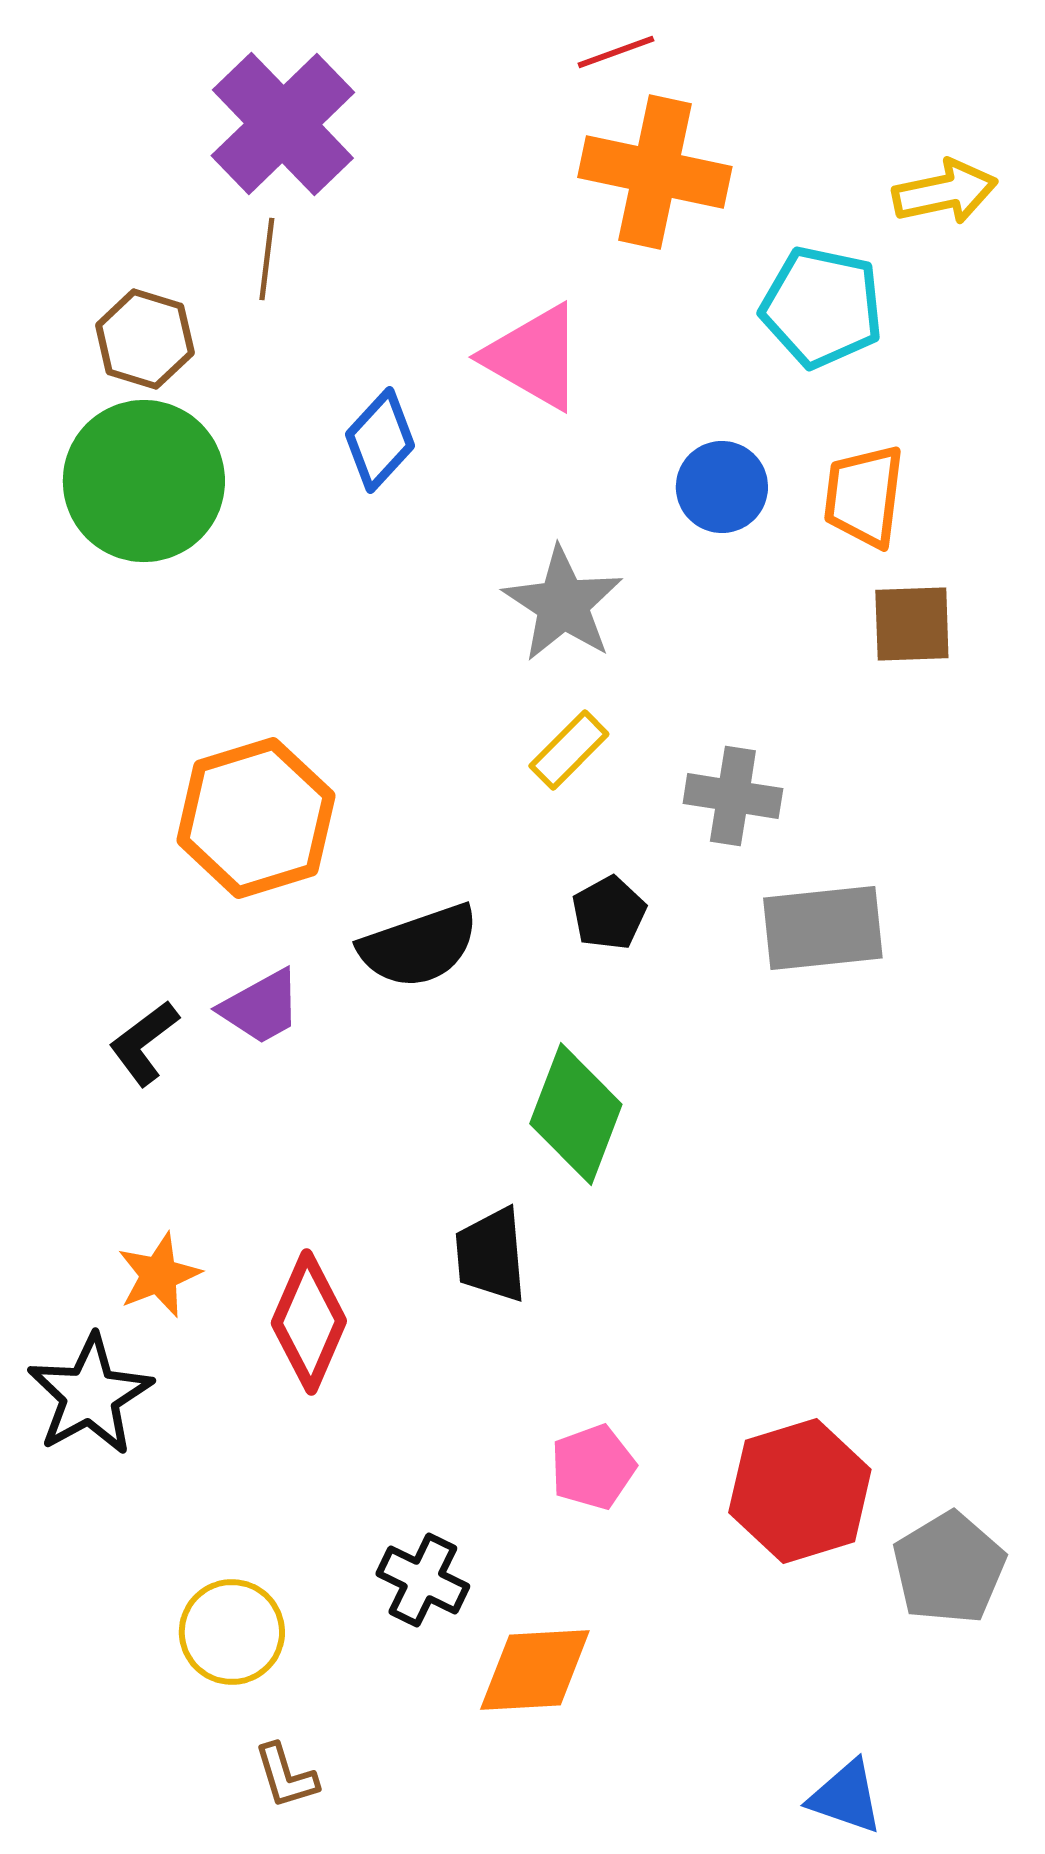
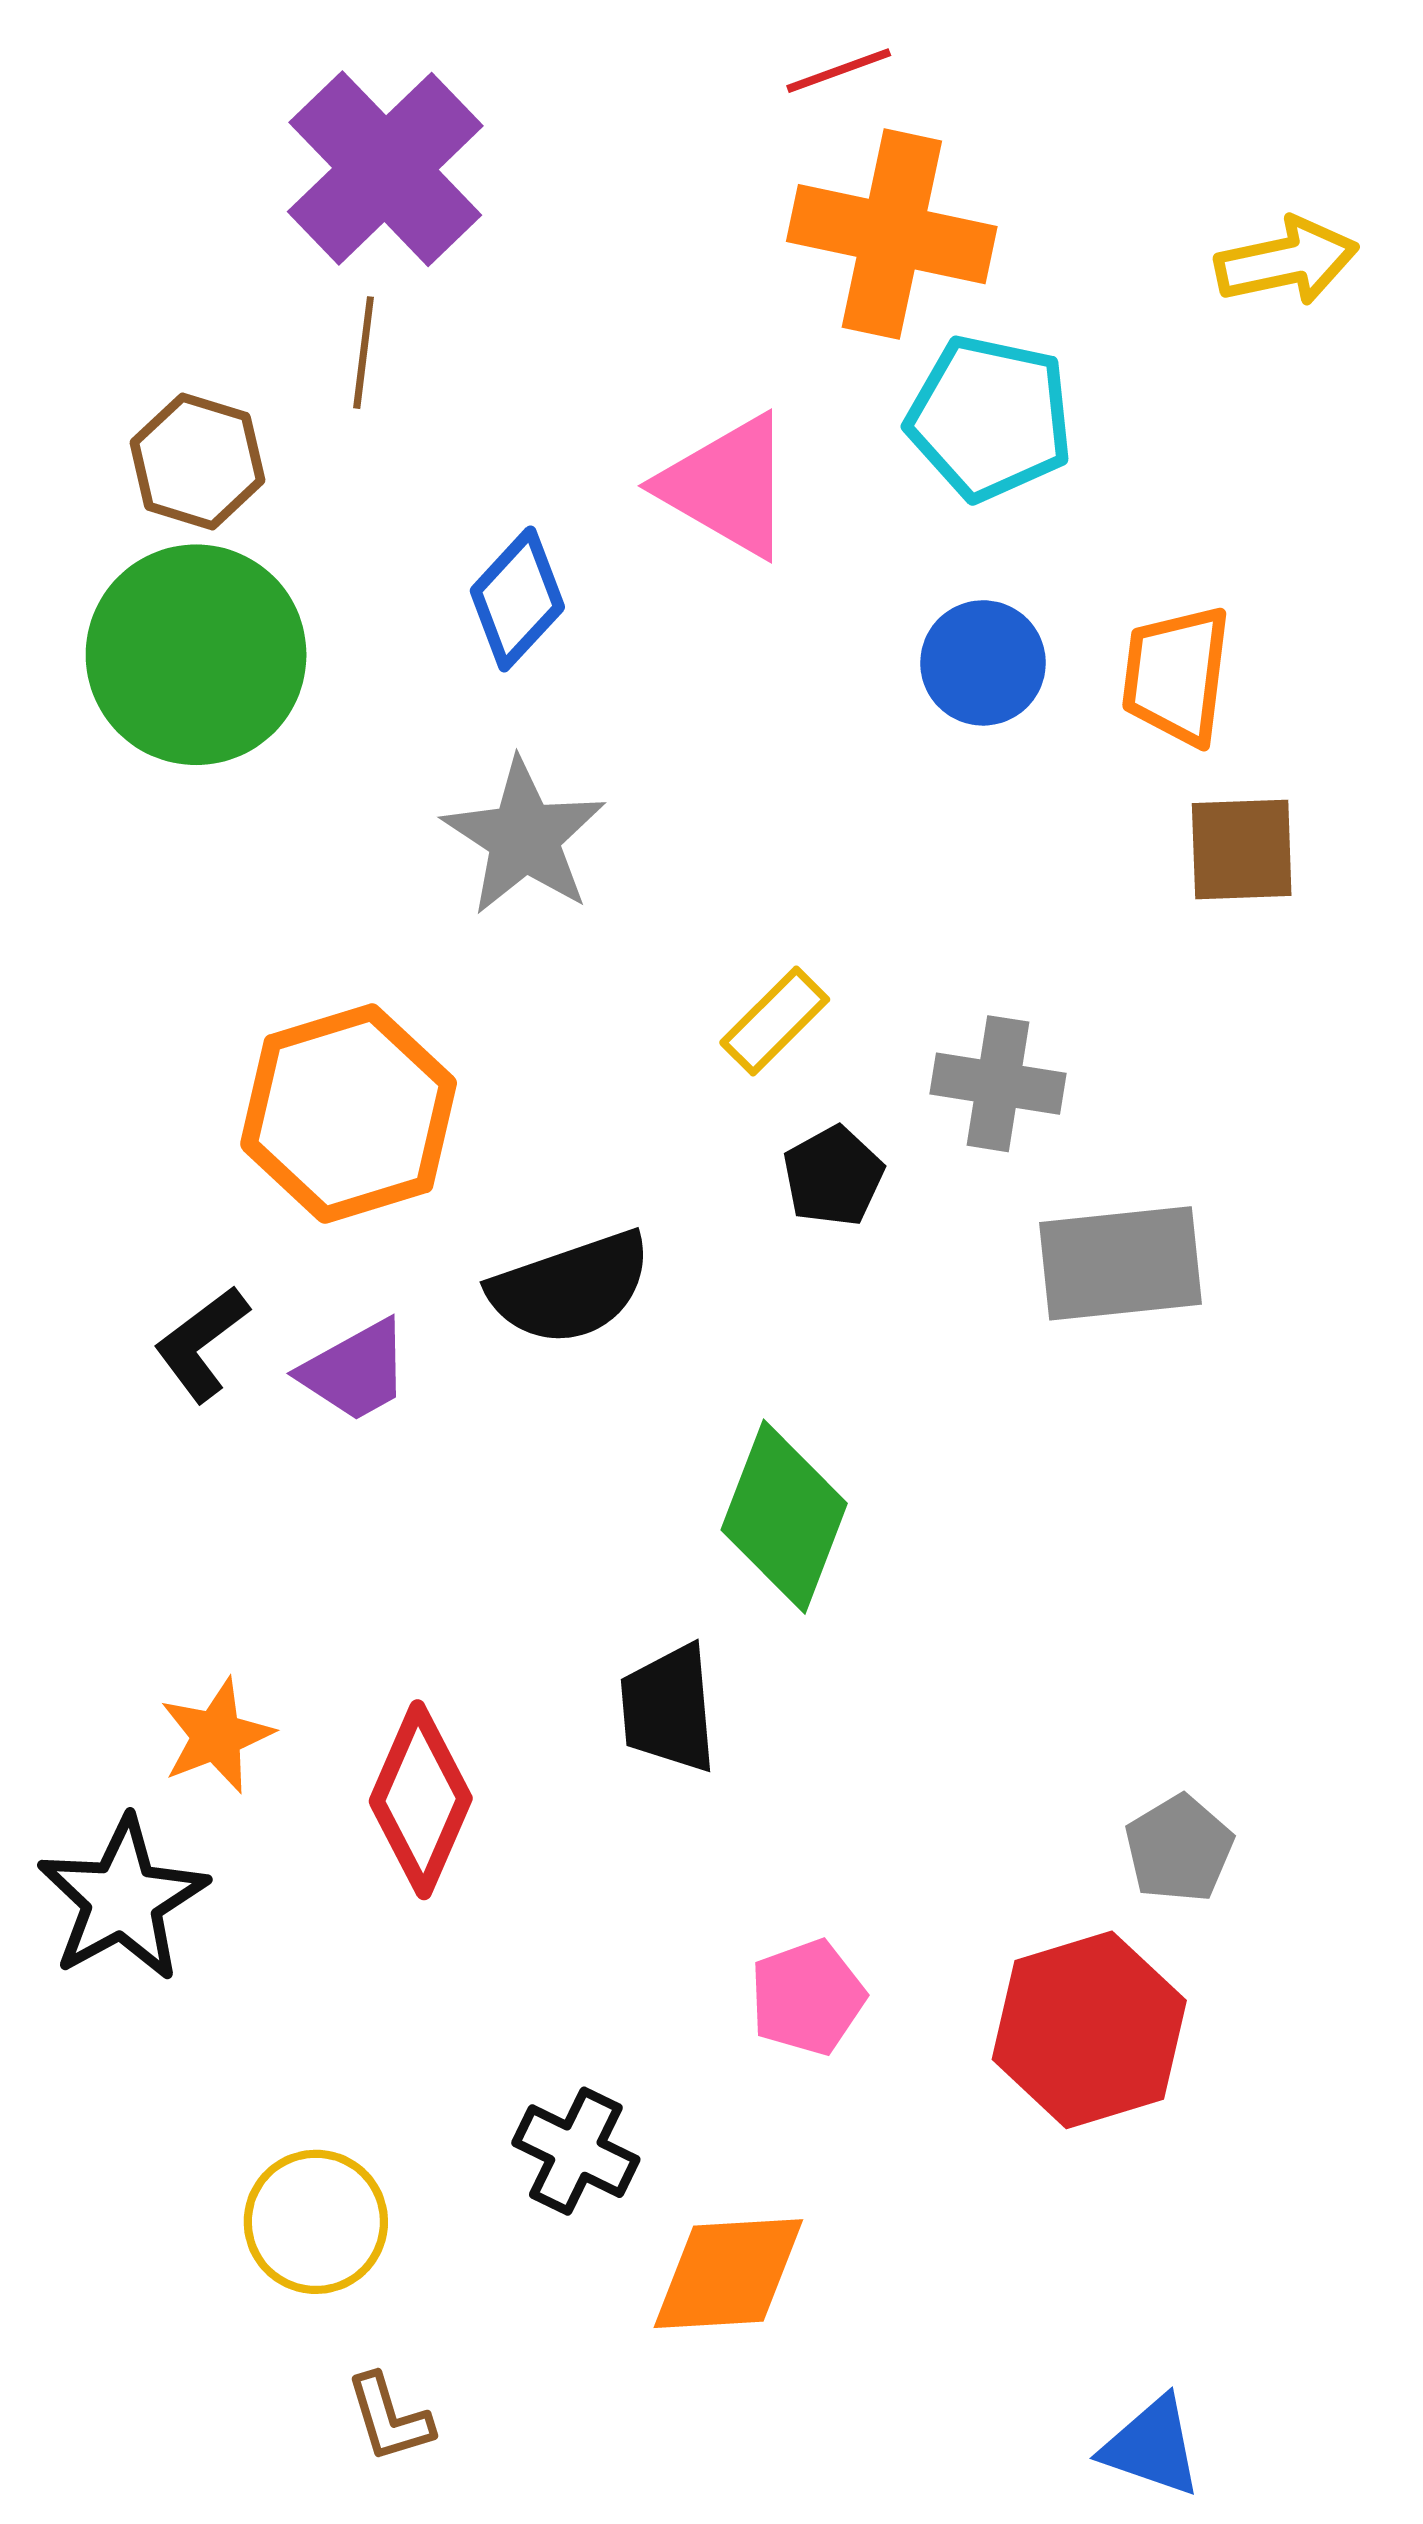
cyan pentagon: (822, 307) -> (990, 418), moved
gray star: (563, 604) -> (524, 837), moved
black pentagon: (609, 913) -> (833, 1176), moved
black L-shape: (144, 1043) -> (201, 1344), moved
gray pentagon: (949, 1568) -> (1179, 1849), moved, size x0.7

